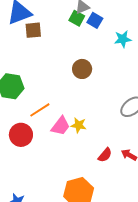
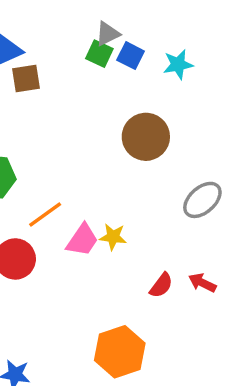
cyan star: (123, 39) -> (178, 64), moved
brown circle: (82, 69) -> (146, 137), moved, size x1.4

